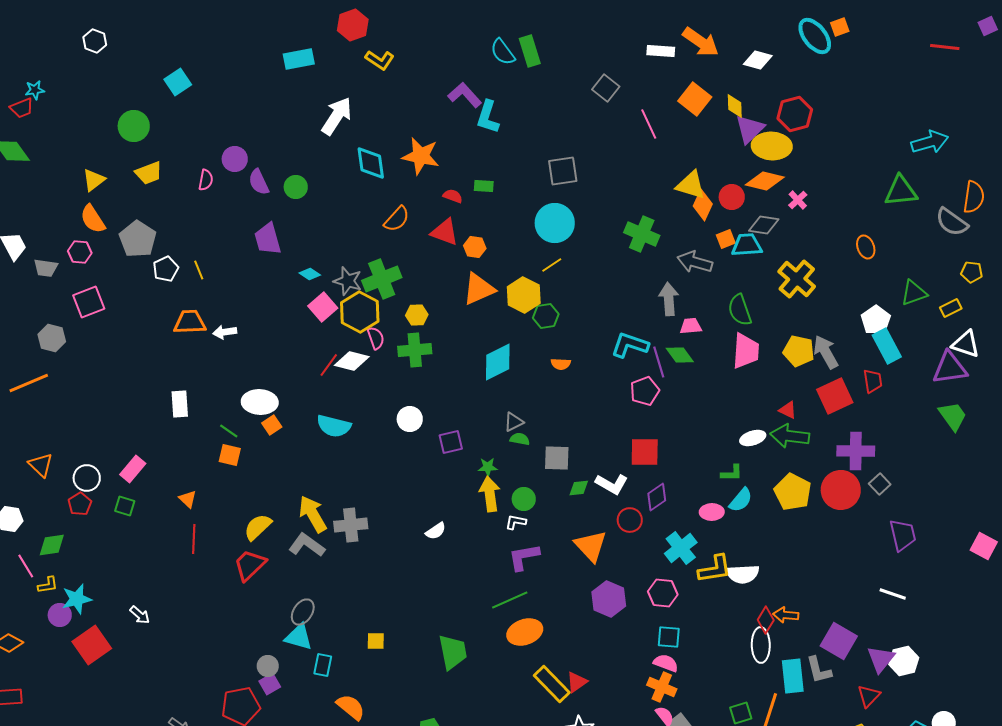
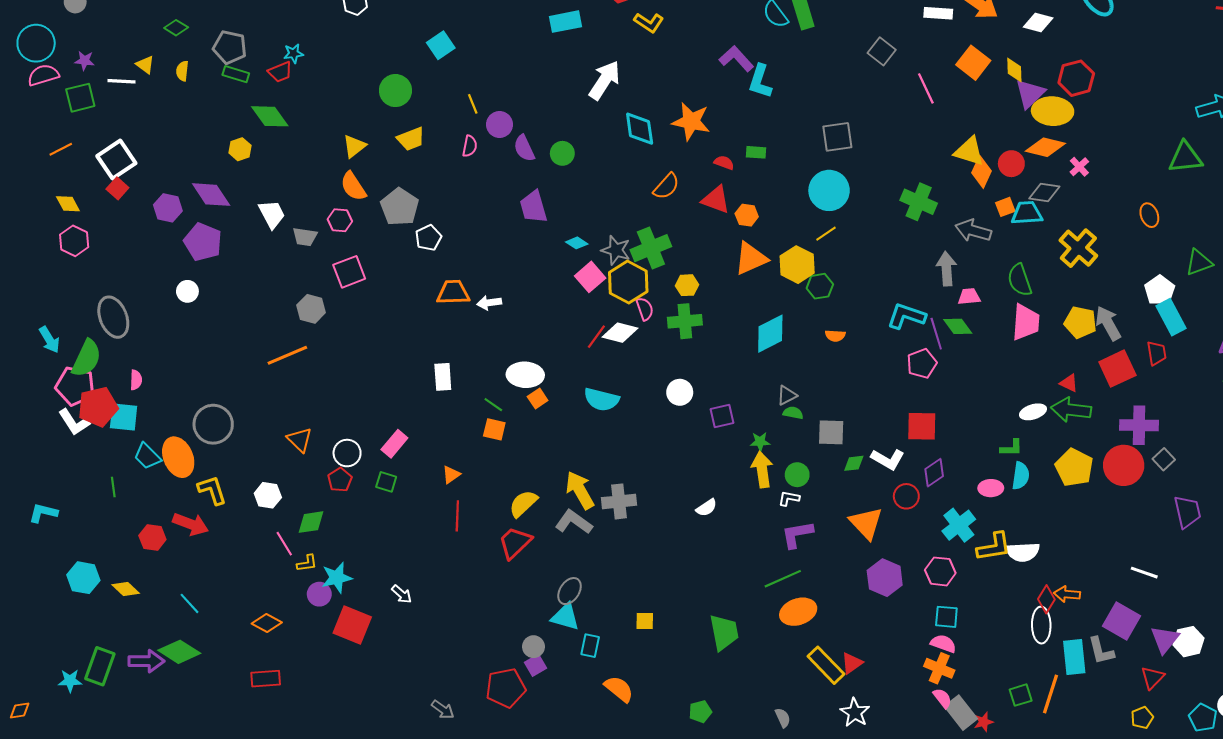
yellow line: (199, 270) -> (473, 104), moved
orange triangle: (188, 499) -> (451, 475), turned 42
cyan semicircle: (741, 500) -> (1021, 476), turned -32
white line: (893, 594) -> (1144, 573), moved
red square: (92, 645) -> (352, 625), turned -33

